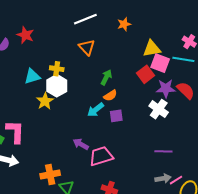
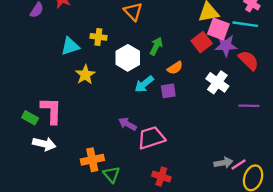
white hexagon: (57, 86) -> (128, 58), moved
purple star: (166, 88) -> (226, 46), moved
orange semicircle: (110, 96) -> (175, 68), moved
purple line: (163, 151) -> (249, 106), moved

